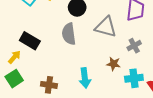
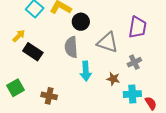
yellow arrow: (14, 57) -> (19, 36), moved
cyan arrow: (85, 78) -> (86, 71), moved

